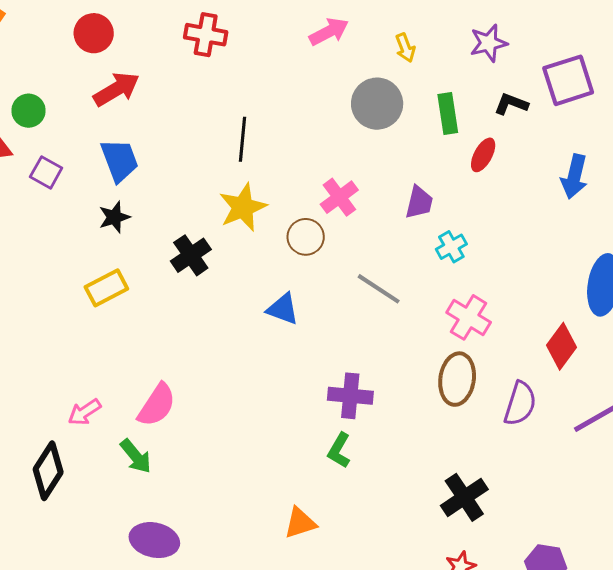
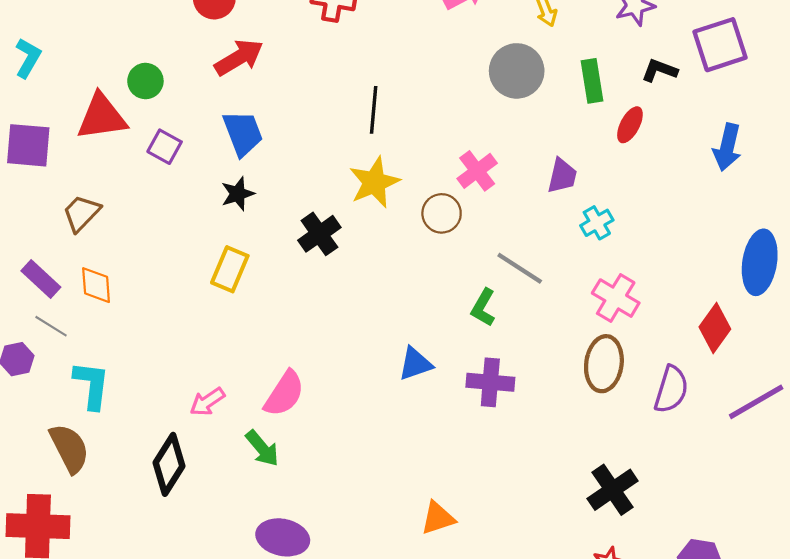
yellow rectangle: (106, 288) -> (230, 269), turned -39
blue triangle: (283, 309) -> (415, 364), moved, turned -39
green L-shape: (339, 450) -> (483, 307), moved

